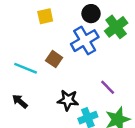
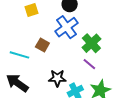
green cross: (116, 27) -> (91, 43), moved
black arrow: (20, 101) -> (17, 83), size x1.6

